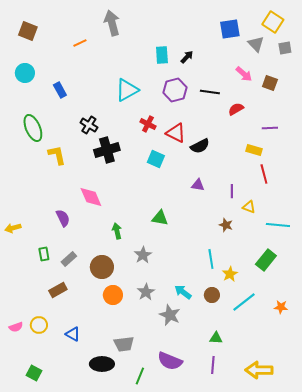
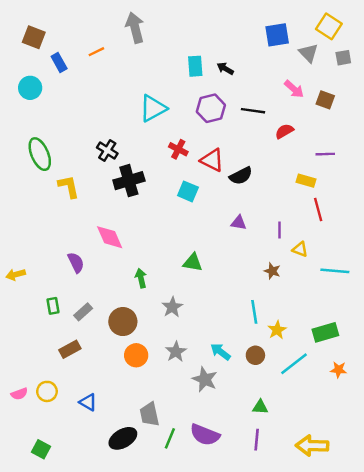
black arrow: (187, 57) -> (225, 69), turned -104
blue rectangle: (60, 90) -> (59, 63), moved
green rectangle: (266, 260) -> (325, 332), moved, turned 35
gray trapezoid: (124, 344) -> (149, 414), turned 85
black ellipse: (102, 364) -> (123, 438), turned -30
green line: (140, 376) -> (170, 438), moved

